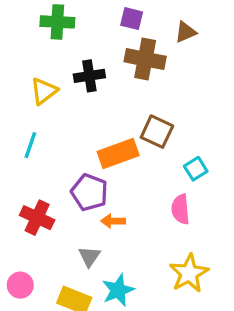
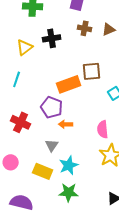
brown triangle: (186, 32) -> (109, 29), moved
brown cross: (145, 59) -> (85, 28), size x0.6
brown square: (157, 132) -> (92, 71), turned -30
pink semicircle: (181, 209) -> (103, 129), moved

